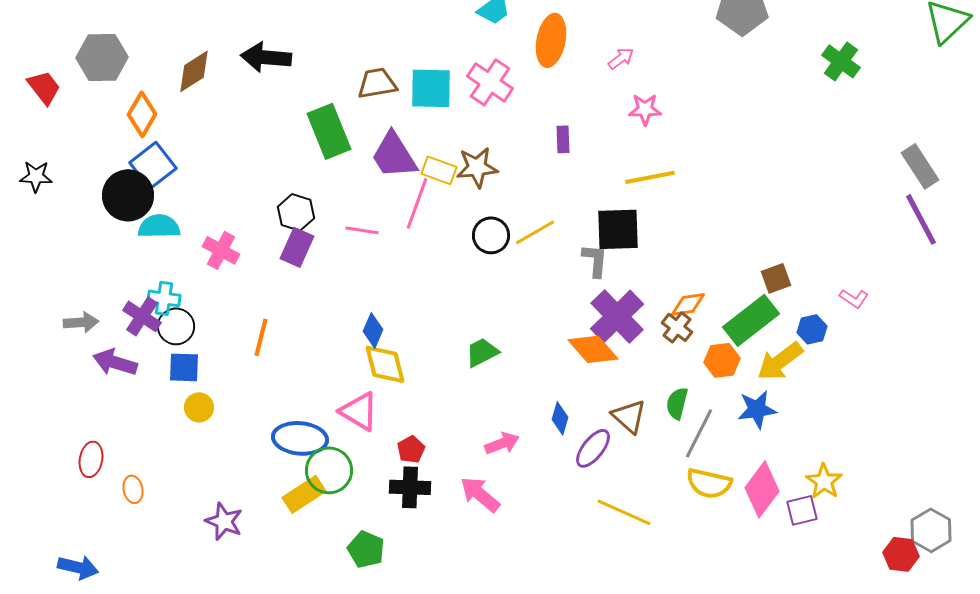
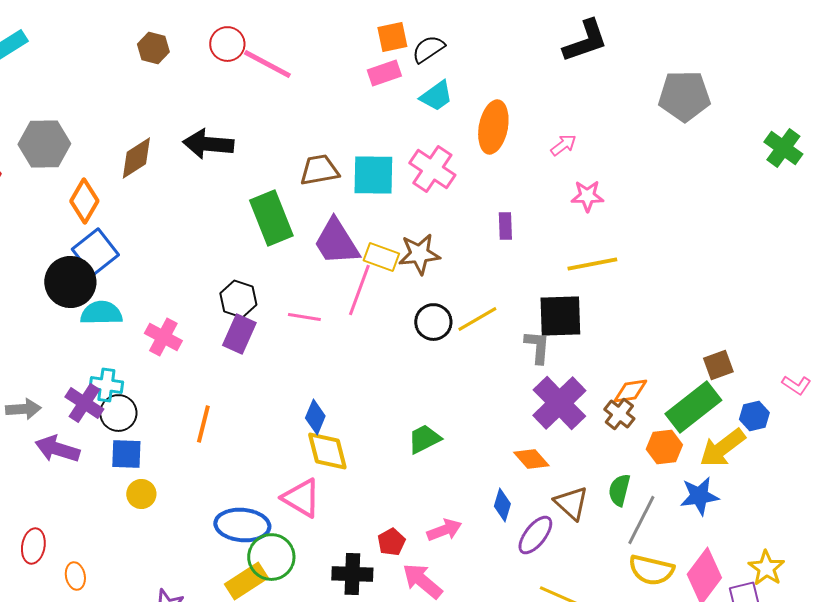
orange diamond: (593, 349) -> (531, 459), moved, size x0.7
red pentagon: (411, 449) -> (391, 542), moved

